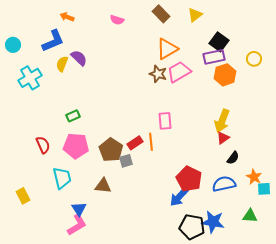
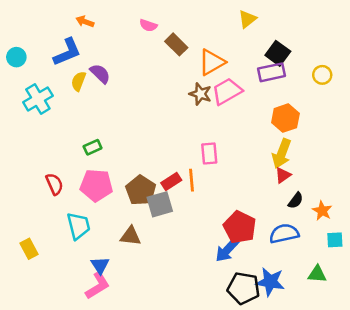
brown rectangle: (161, 14) -> (176, 44), moved
orange hexagon: (225, 75) -> (285, 118), moved
gray square: (126, 161) -> (160, 204), size x1.5
orange star: (254, 177) -> (322, 211), moved

